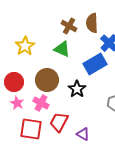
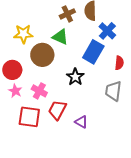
brown cross: (69, 26) -> (67, 14), turned 35
yellow star: (25, 46) -> (23, 34), turned 30
blue rectangle: (95, 64) -> (93, 52), turned -30
brown circle: (47, 80) -> (42, 55), moved

